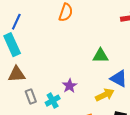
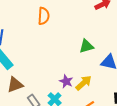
yellow arrow: (105, 95) -> (84, 83), moved

